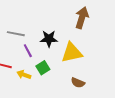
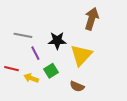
yellow triangle: (72, 53) -> (81, 55), turned -35
brown semicircle: (78, 83) -> (77, 86), moved

